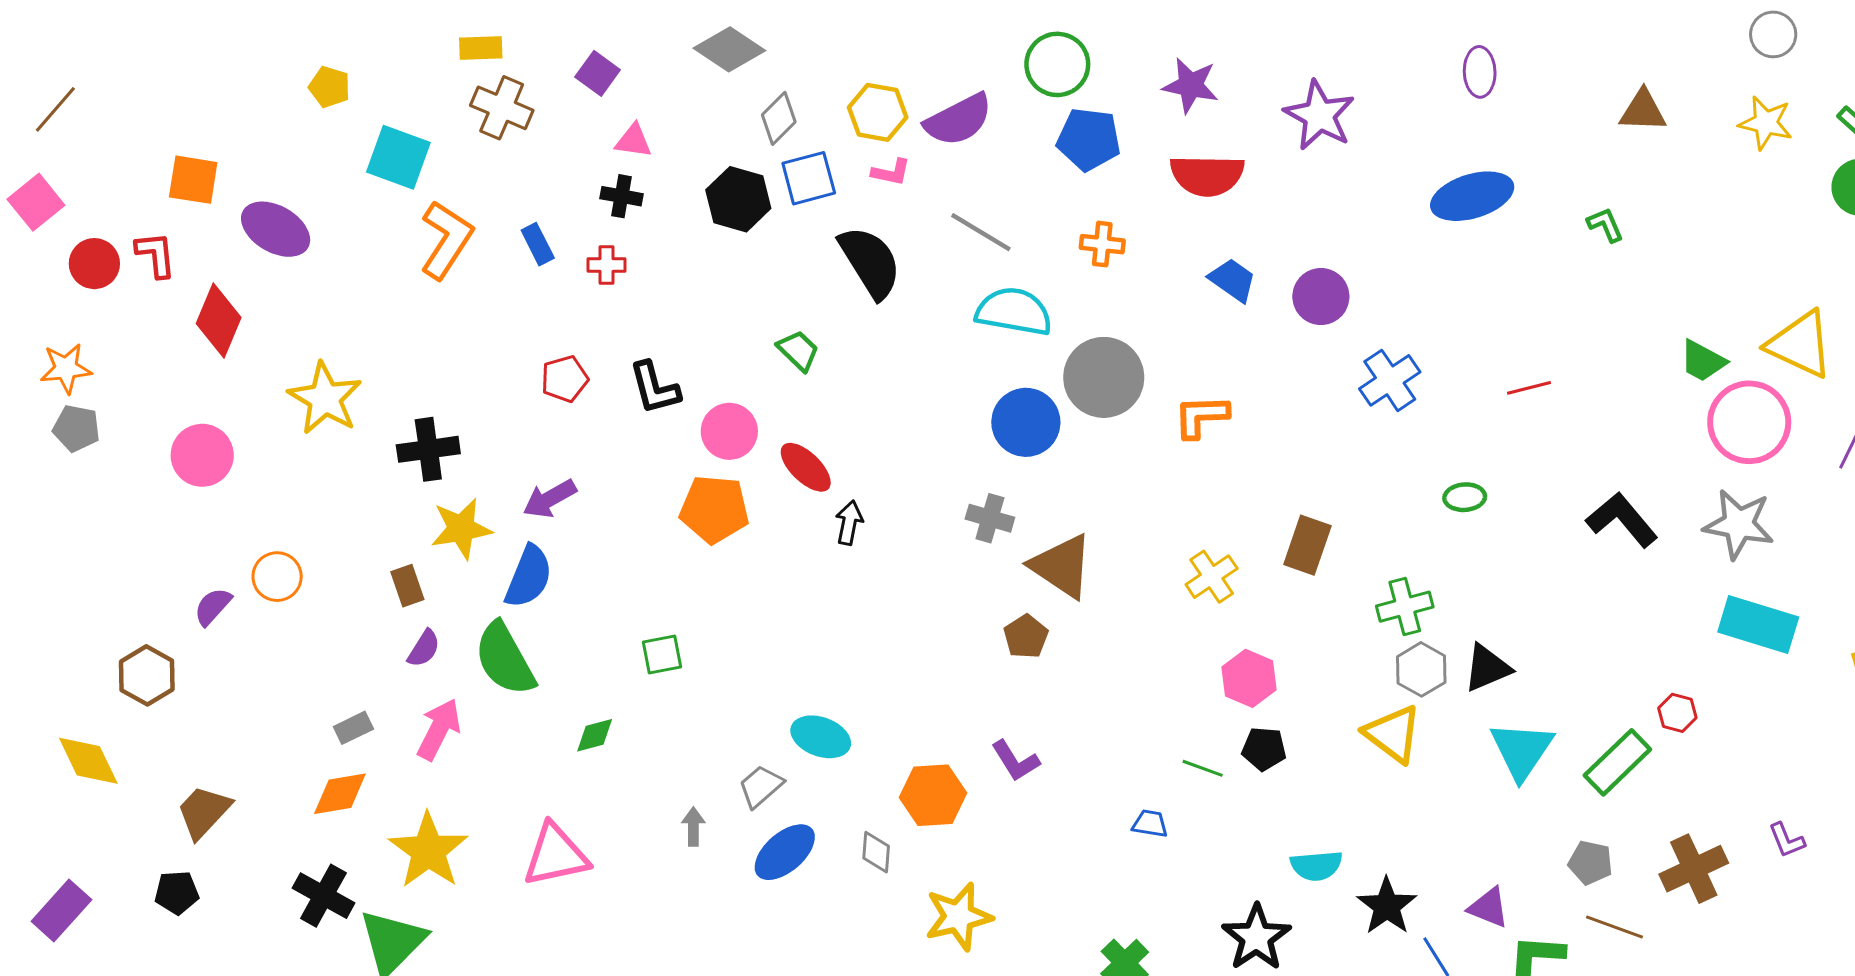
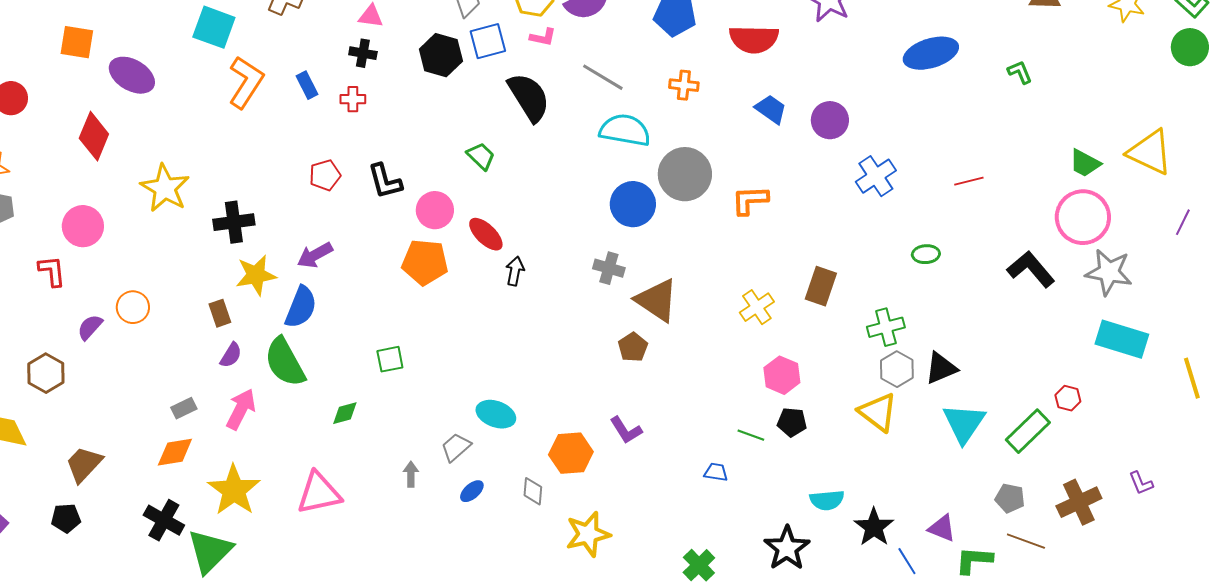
red L-shape: (156, 255) -> (52, 271), moved
pink circle: (1749, 422) -> (1083, 217), moved
blue ellipse: (785, 852) -> (472, 491), size x0.6

